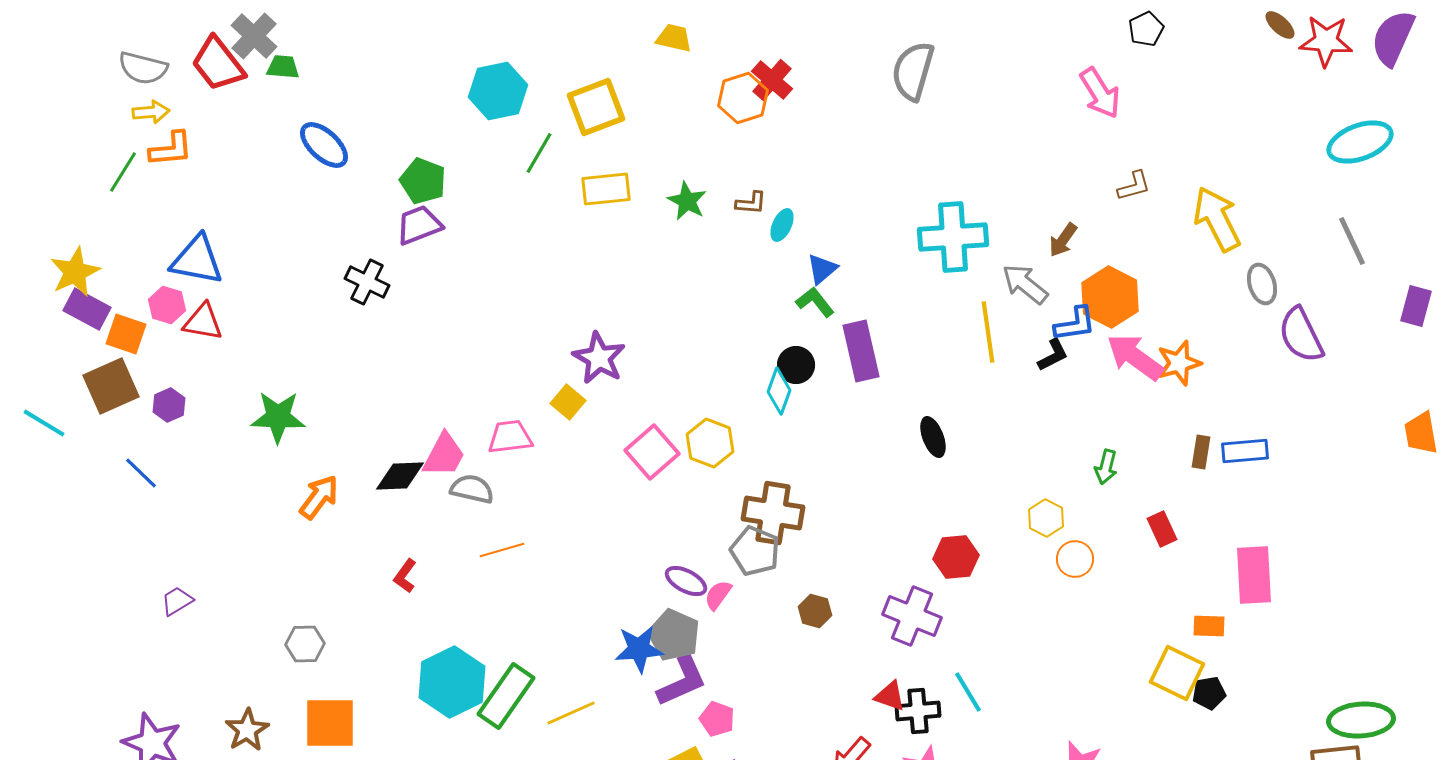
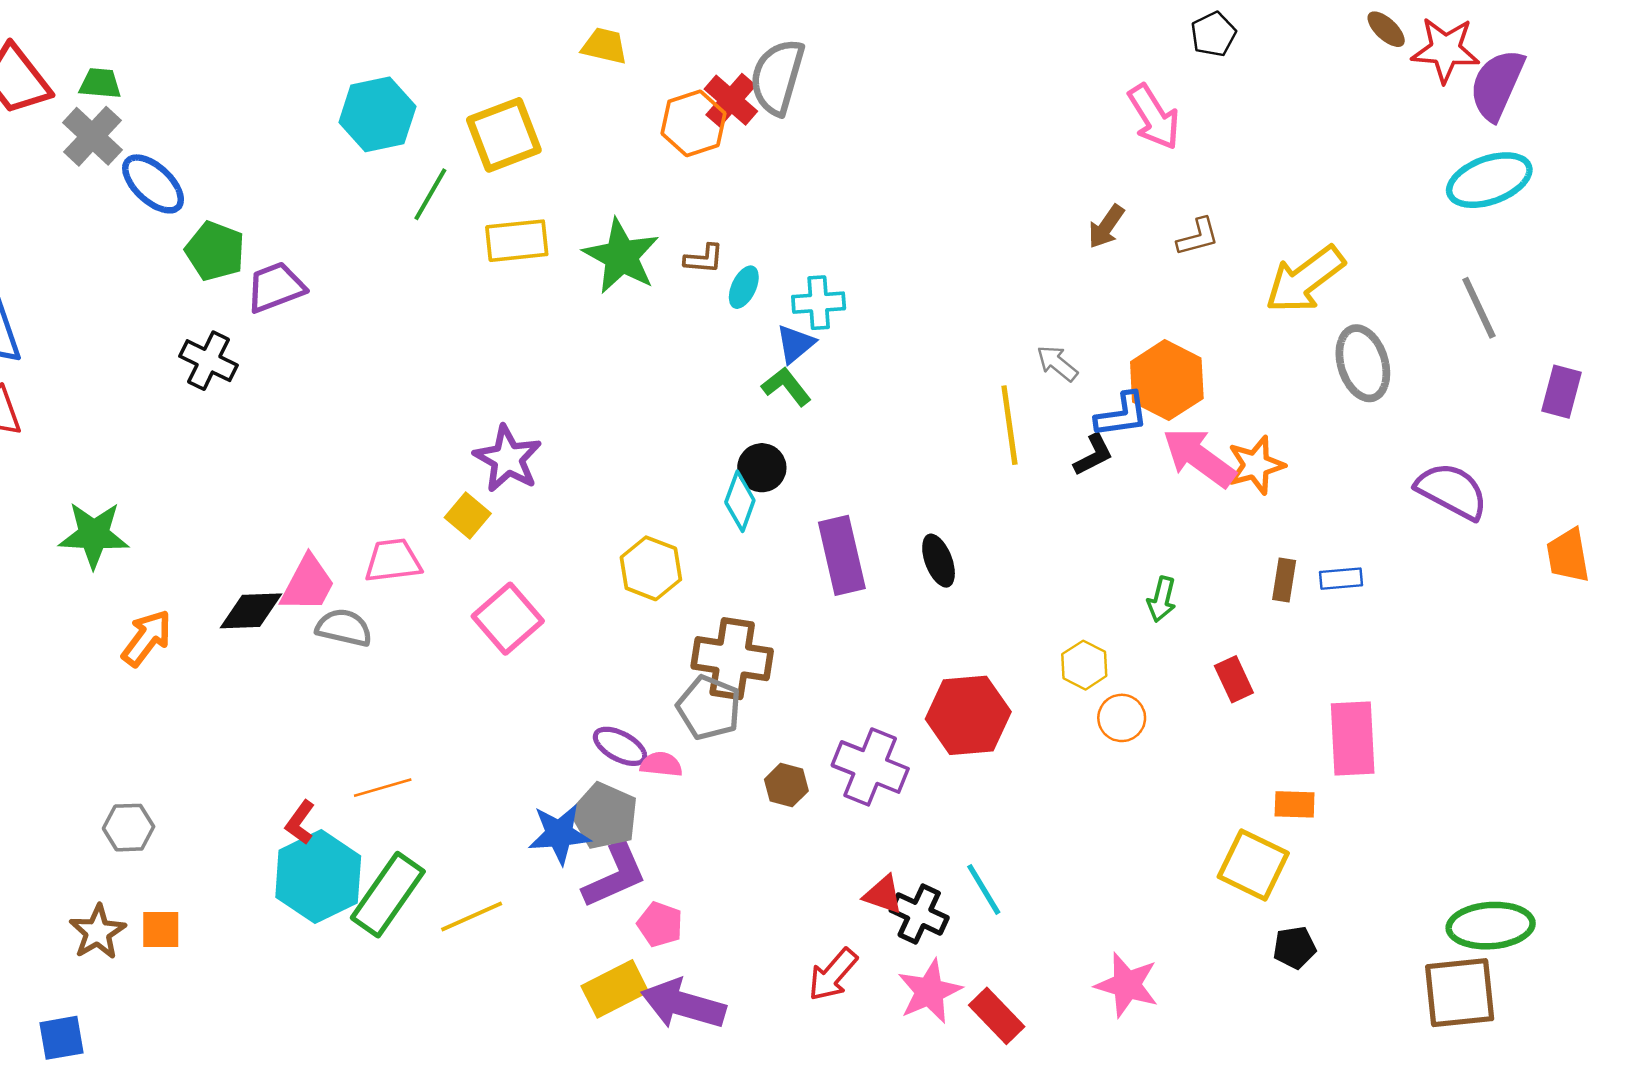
gray cross: (254, 36) -> (92, 136), moved
purple semicircle: (1393, 38) -> (1497, 85), moved
gray semicircle: (913, 71) -> (777, 77), moved
green pentagon: (423, 181) -> (215, 251), moved
green star: (687, 201) -> (621, 256), size x1.5
yellow arrow: (1217, 219) -> (1305, 279), turned -100
cyan cross: (953, 237) -> (819, 303), moved, size x0.6
brown arrow: (1063, 240) -> (1106, 227), moved
gray arrow: (1025, 284) -> (1057, 363), size x0.7
gray ellipse: (1262, 284) -> (1363, 363), size x1.4
purple semicircle: (1301, 335) -> (1452, 491), moved, turned 144
purple rectangle: (861, 351) -> (842, 555), moved
blue rectangle: (1245, 451) -> (1341, 579), size x0.7
pink square: (652, 452) -> (508, 619), moved
orange line: (502, 550) -> (383, 788), moved
red hexagon: (956, 557) -> (968, 715), size x1.4
red L-shape: (405, 576) -> (300, 822), moved
pink semicircle: (718, 595) -> (661, 764), turned 60
purple cross: (912, 616) -> (870, 767), moved
black pentagon: (1209, 693) -> (1295, 948), moved
black cross: (918, 711) -> (919, 914), turned 30
orange square: (330, 723) -> (161, 929), size x0.6
brown star: (247, 730) -> (98, 932), moved

